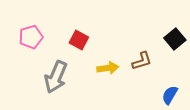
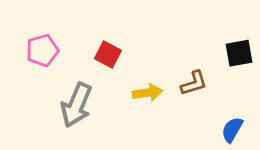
black square: (175, 39) -> (239, 53), turned 30

